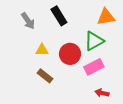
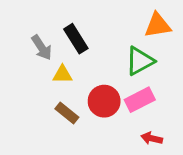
black rectangle: (59, 16) -> (76, 39), moved
gray arrow: (28, 21) -> (42, 48), moved
red circle: (70, 54) -> (104, 101), moved

